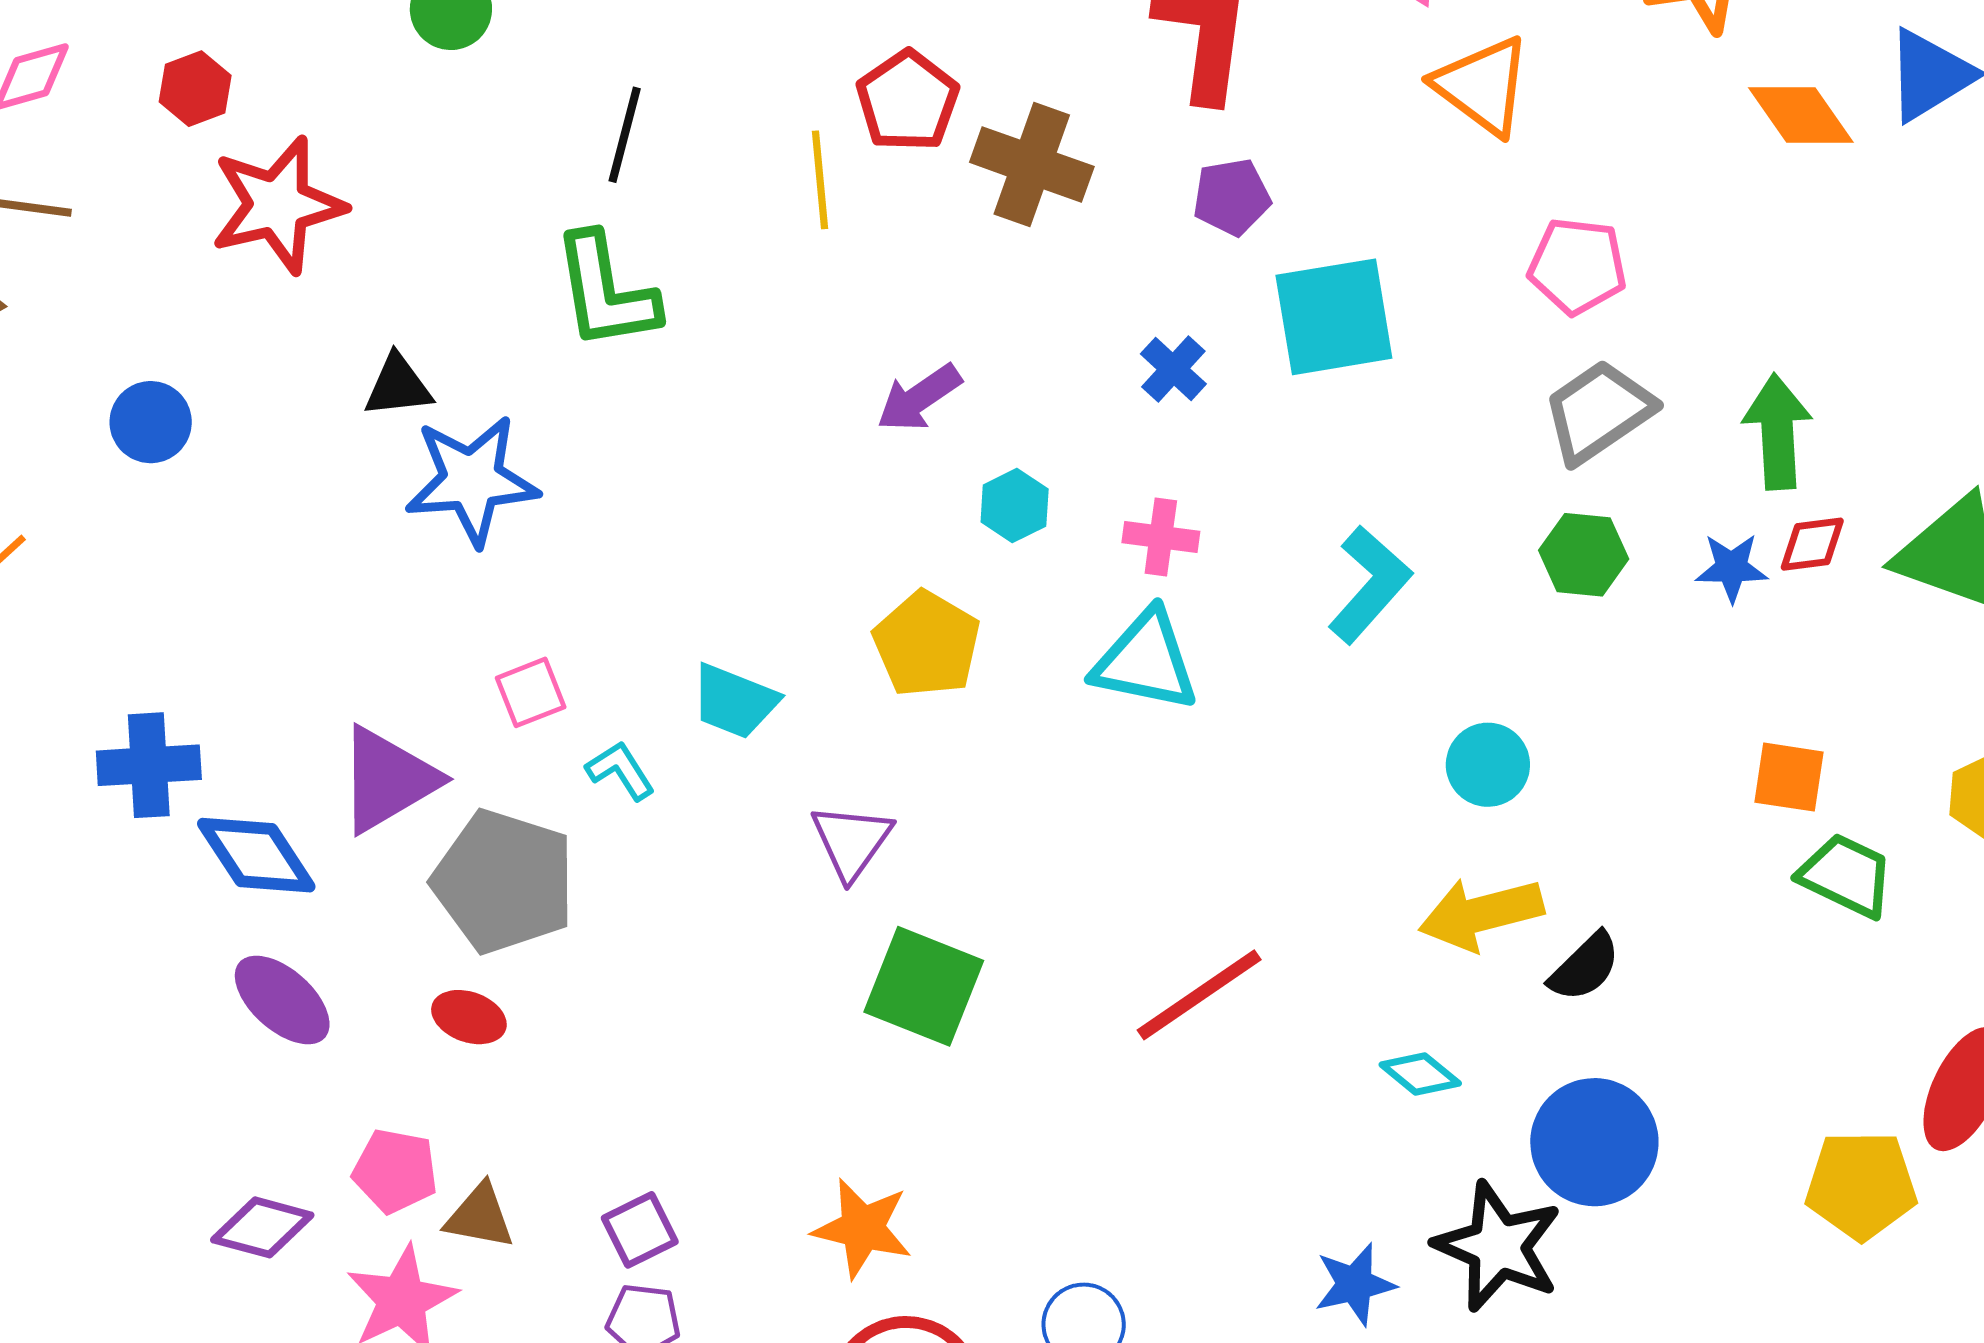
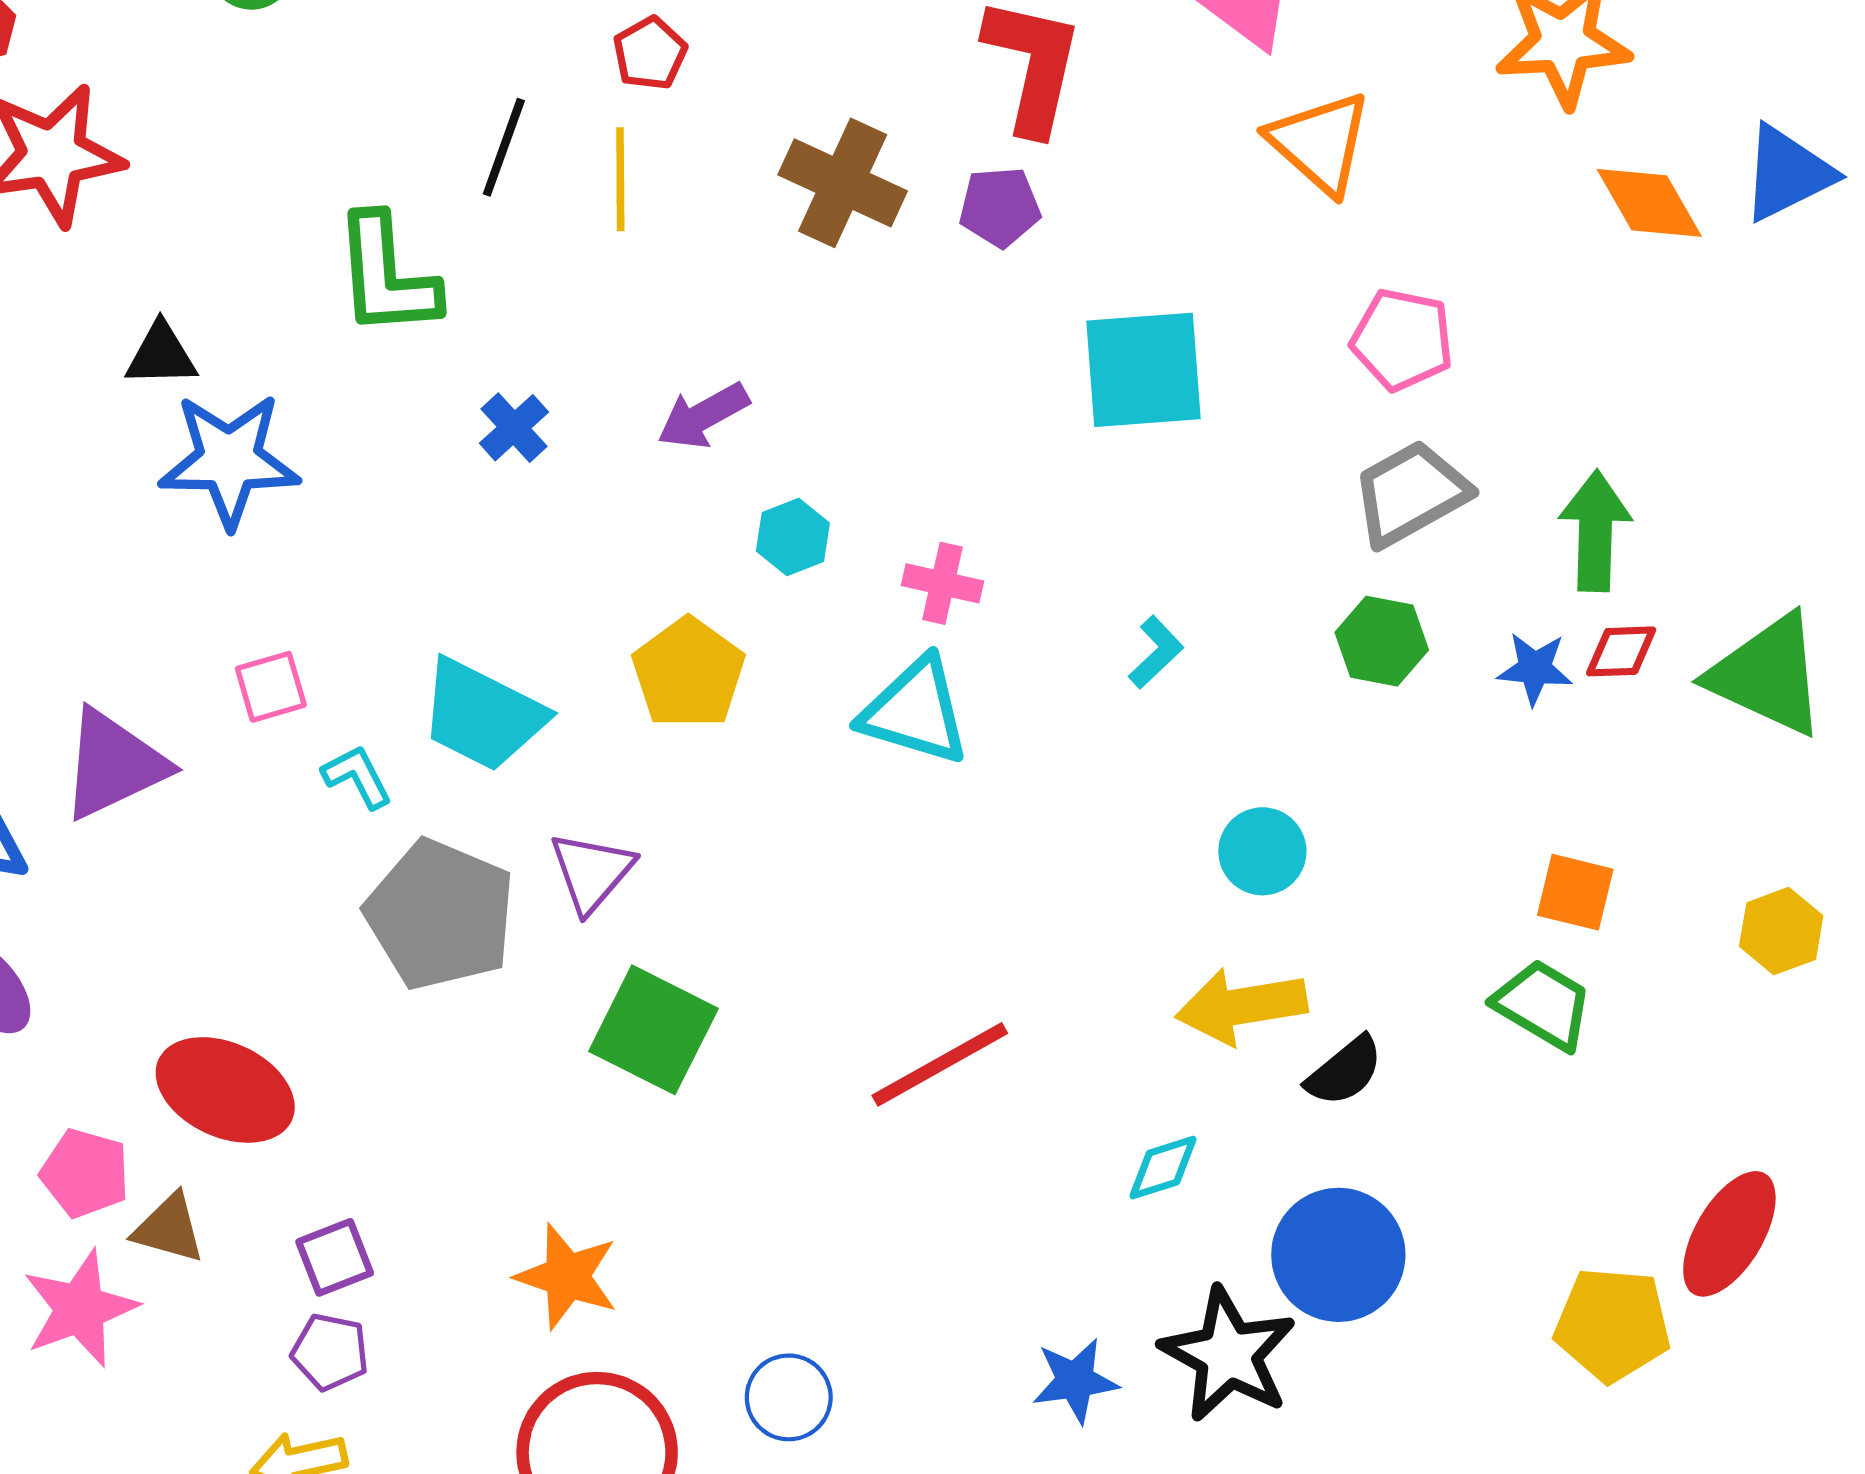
red pentagon: (908, 101) -> (650, 53), moved, size x0.7
black line: (625, 135) -> (504, 147), moved
purple pentagon: (1232, 197) -> (1000, 207), moved
blue cross: (1173, 369) -> (514, 428), moved
cyan L-shape: (1370, 584) -> (1156, 652), size x0.6
cyan trapezoid: (734, 701) -> (483, 715), size x1.4
green trapezoid: (1846, 876) -> (1543, 1005), moved
gray pentagon: (504, 881) -> (440, 915), moved
red ellipse: (469, 1017) -> (225, 1090), moved, size x1.8
cyan diamond: (1420, 1074) -> (1163, 1168), turned -62

